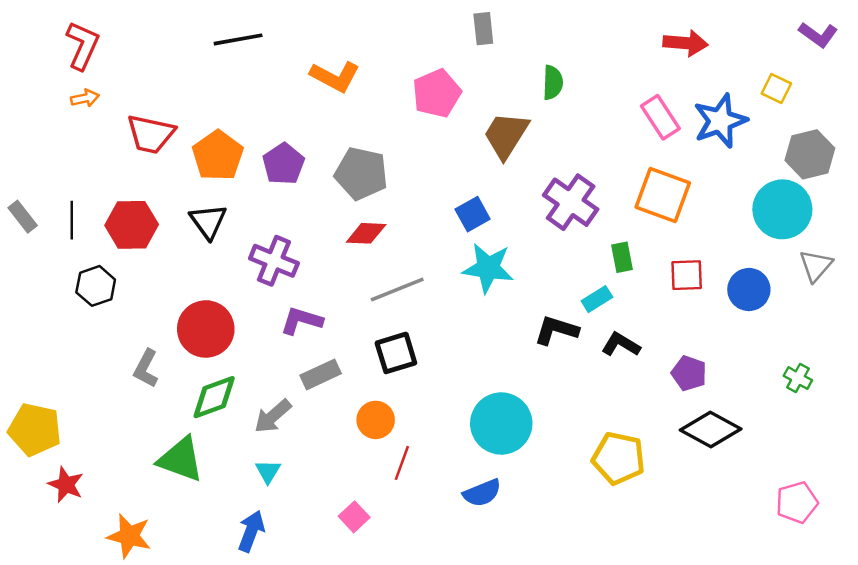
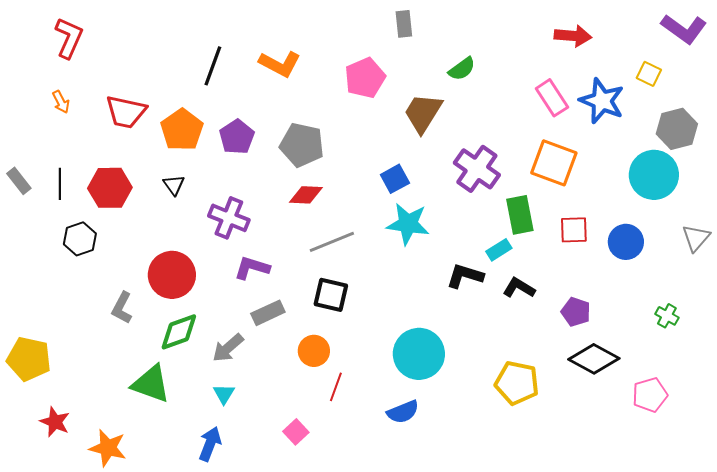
purple L-shape: (818, 35) -> (684, 29), size x1.4
black line: (238, 39) -> (213, 66), moved, turned -60
green semicircle: (553, 83) -> (462, 69), turned 52
orange arrow: (85, 98) -> (61, 102), moved, turned 75
blue star: (720, 121) -> (602, 101), turned -30
black triangle: (208, 221) -> (174, 185), size x0.7
green rectangle: (622, 257) -> (520, 215), size x1.5
gray triangle: (816, 266) -> (696, 238), moved
black square: (396, 353) -> (331, 295), turned 30
red star: (66, 485) -> (55, 422), moved
pink pentagon: (797, 502) -> (650, 395), moved

